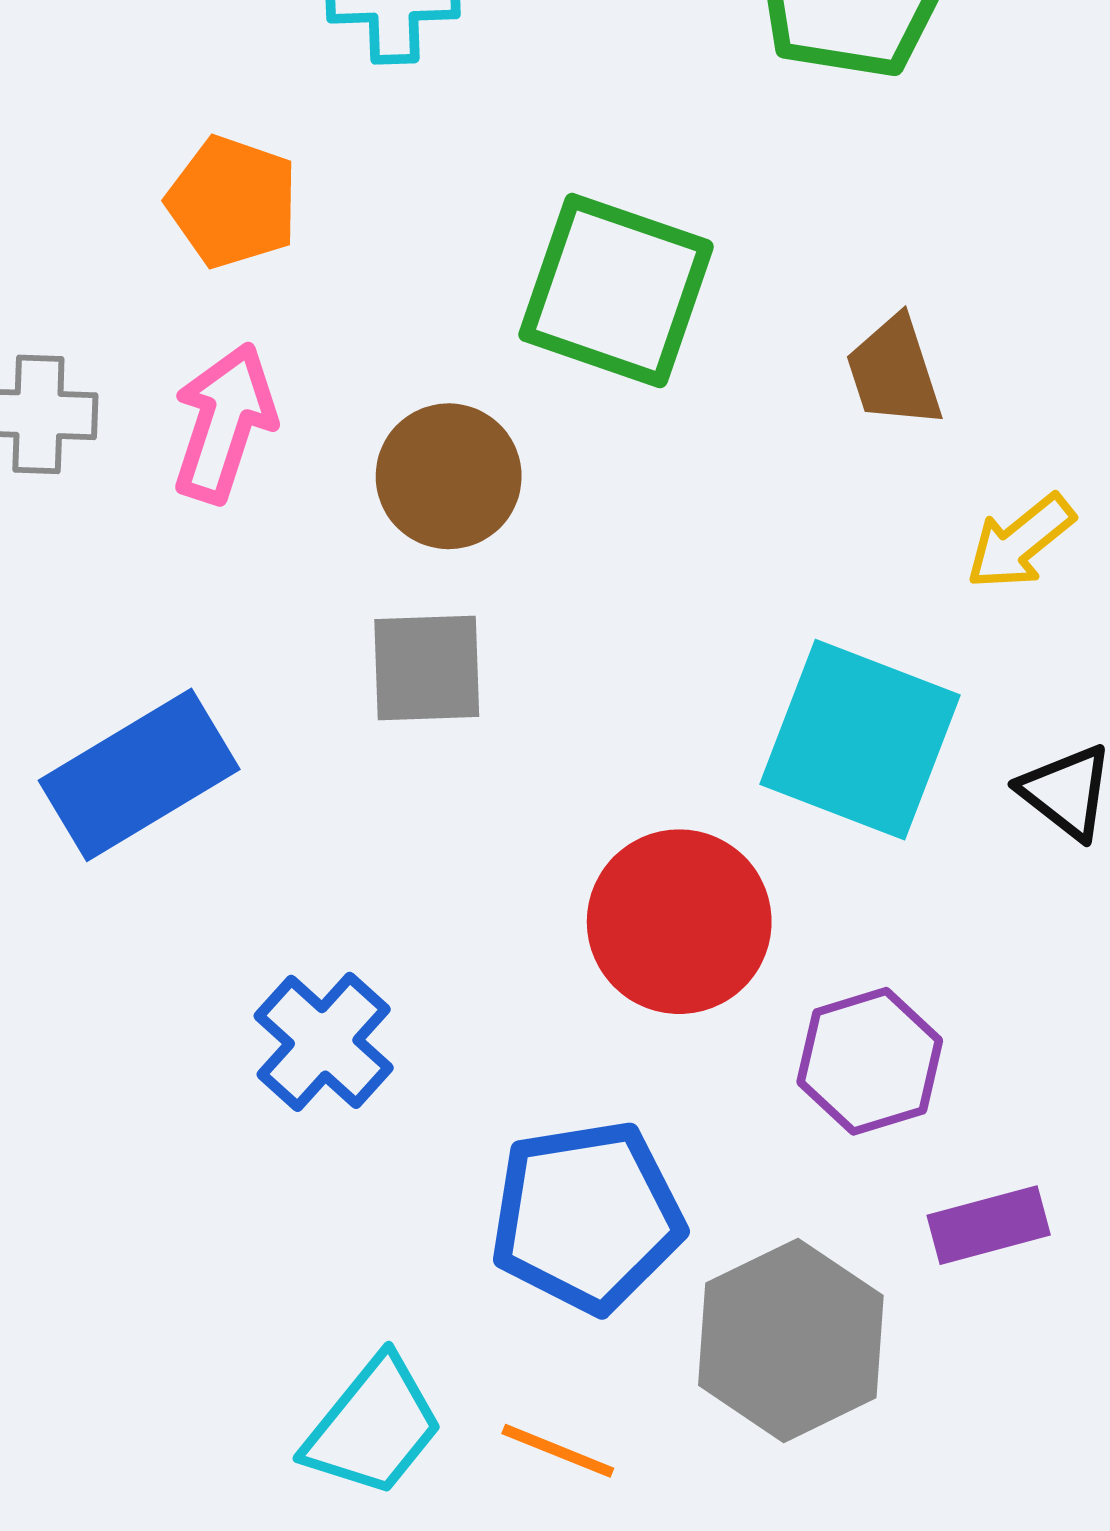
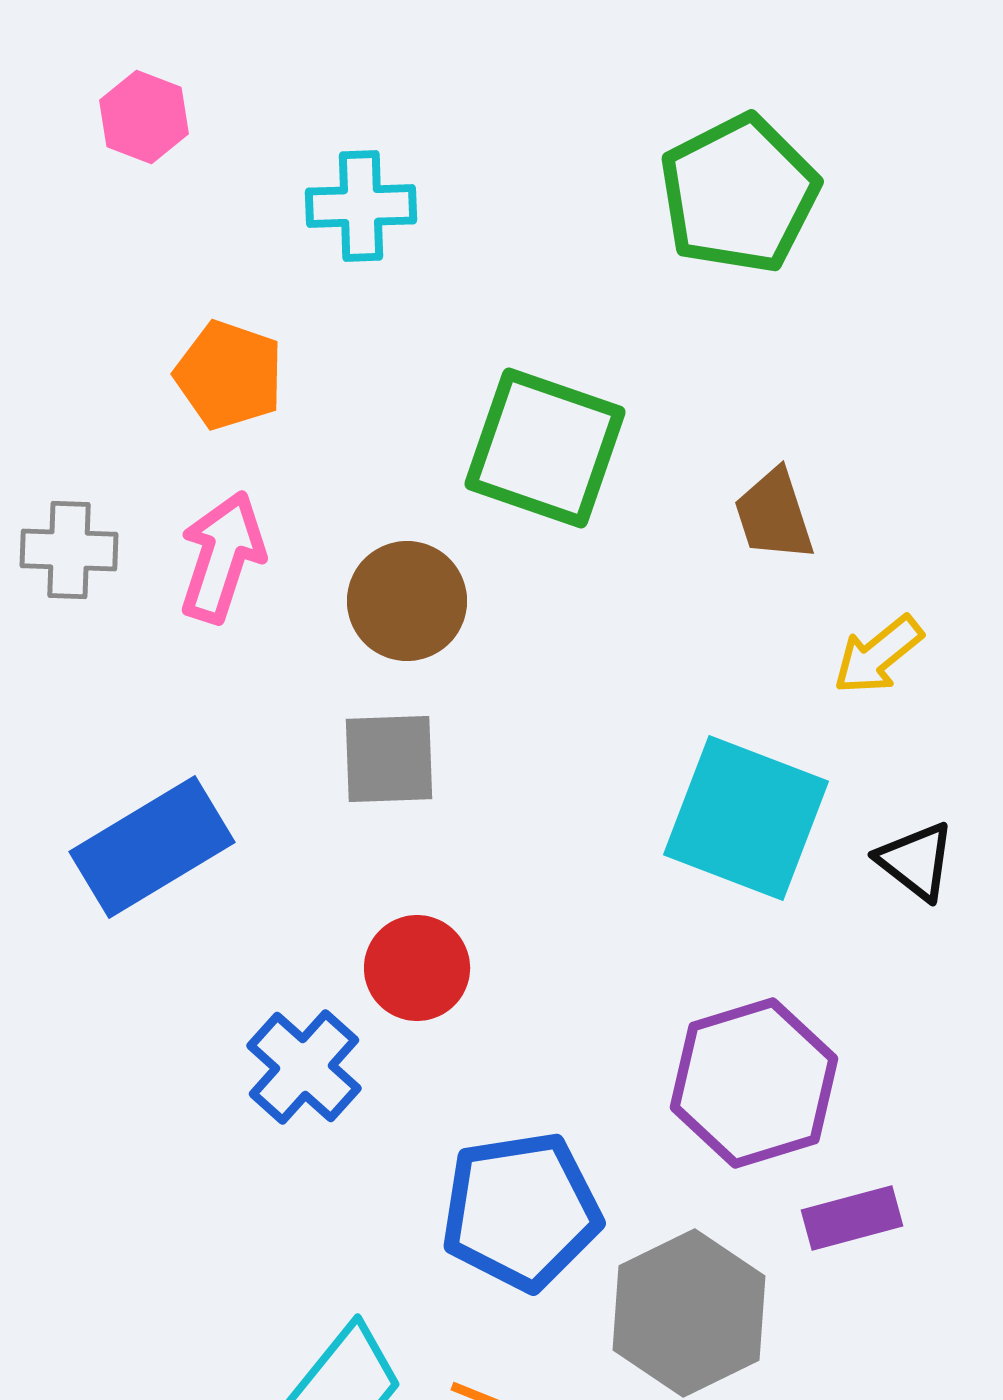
red circle: (679, 922) -> (417, 968), moved, size x0.7
purple hexagon: (870, 1061) -> (754, 1083), size x1.4

